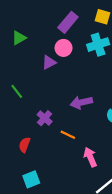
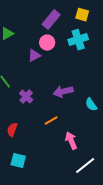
purple cross: (45, 118) -> (26, 97), moved
orange line: (68, 135) -> (51, 121), turned -56
cyan square: (31, 179) -> (18, 161), turned 35

